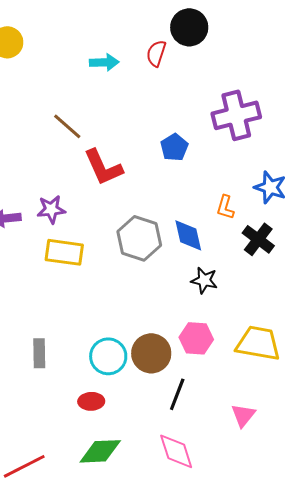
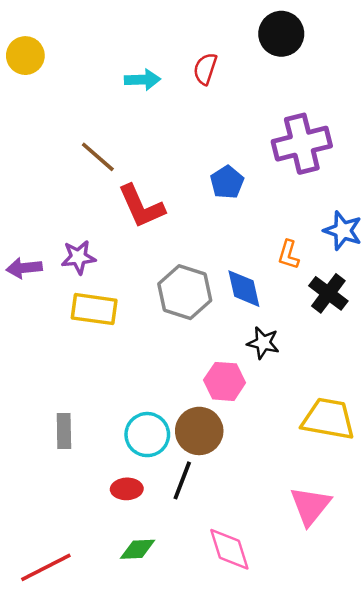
black circle: (189, 27) -> (281, 34), moved
pink hexagon: (196, 338) -> (225, 381), moved
black line: (177, 394) -> (182, 480), moved
pink triangle: (243, 415) -> (310, 506), size x1.4
green diamond: (100, 451) -> (138, 549), size x0.7

